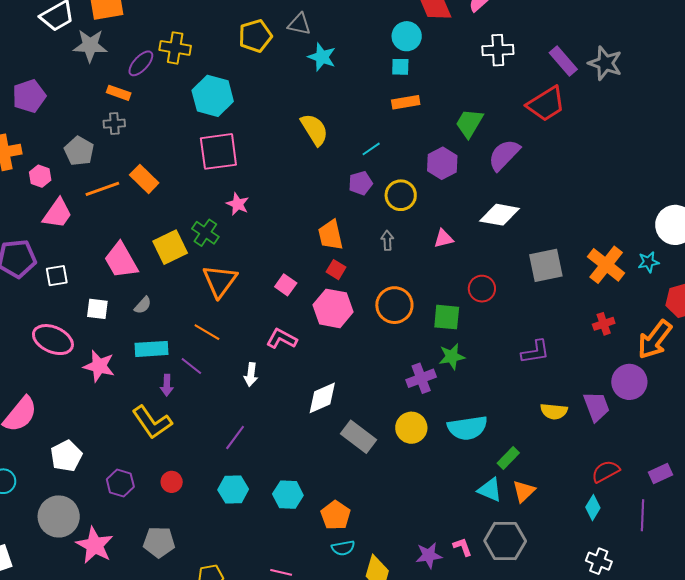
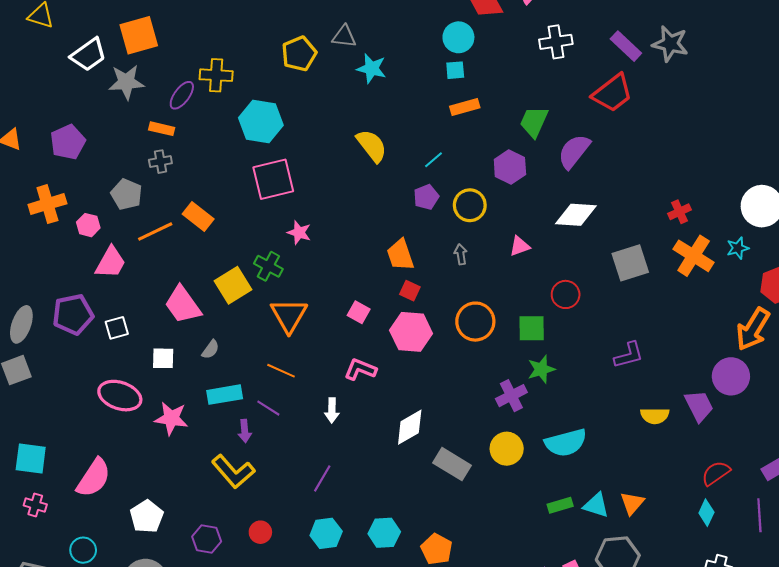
red cross: (604, 324) -> (680, 212), moved
green rectangle: (508, 458) -> (560, 505), moved, turned 35

